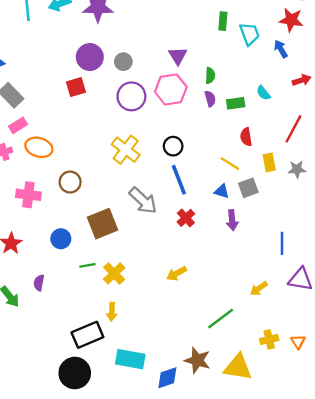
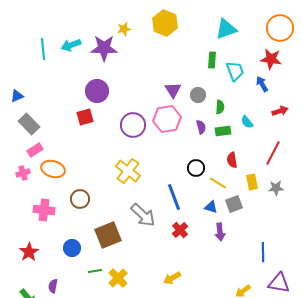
gray circle: (123, 62) -> (198, 95), moved
green semicircle: (210, 76) -> (220, 107), moved
black circle: (173, 146) -> (196, 168), moved

